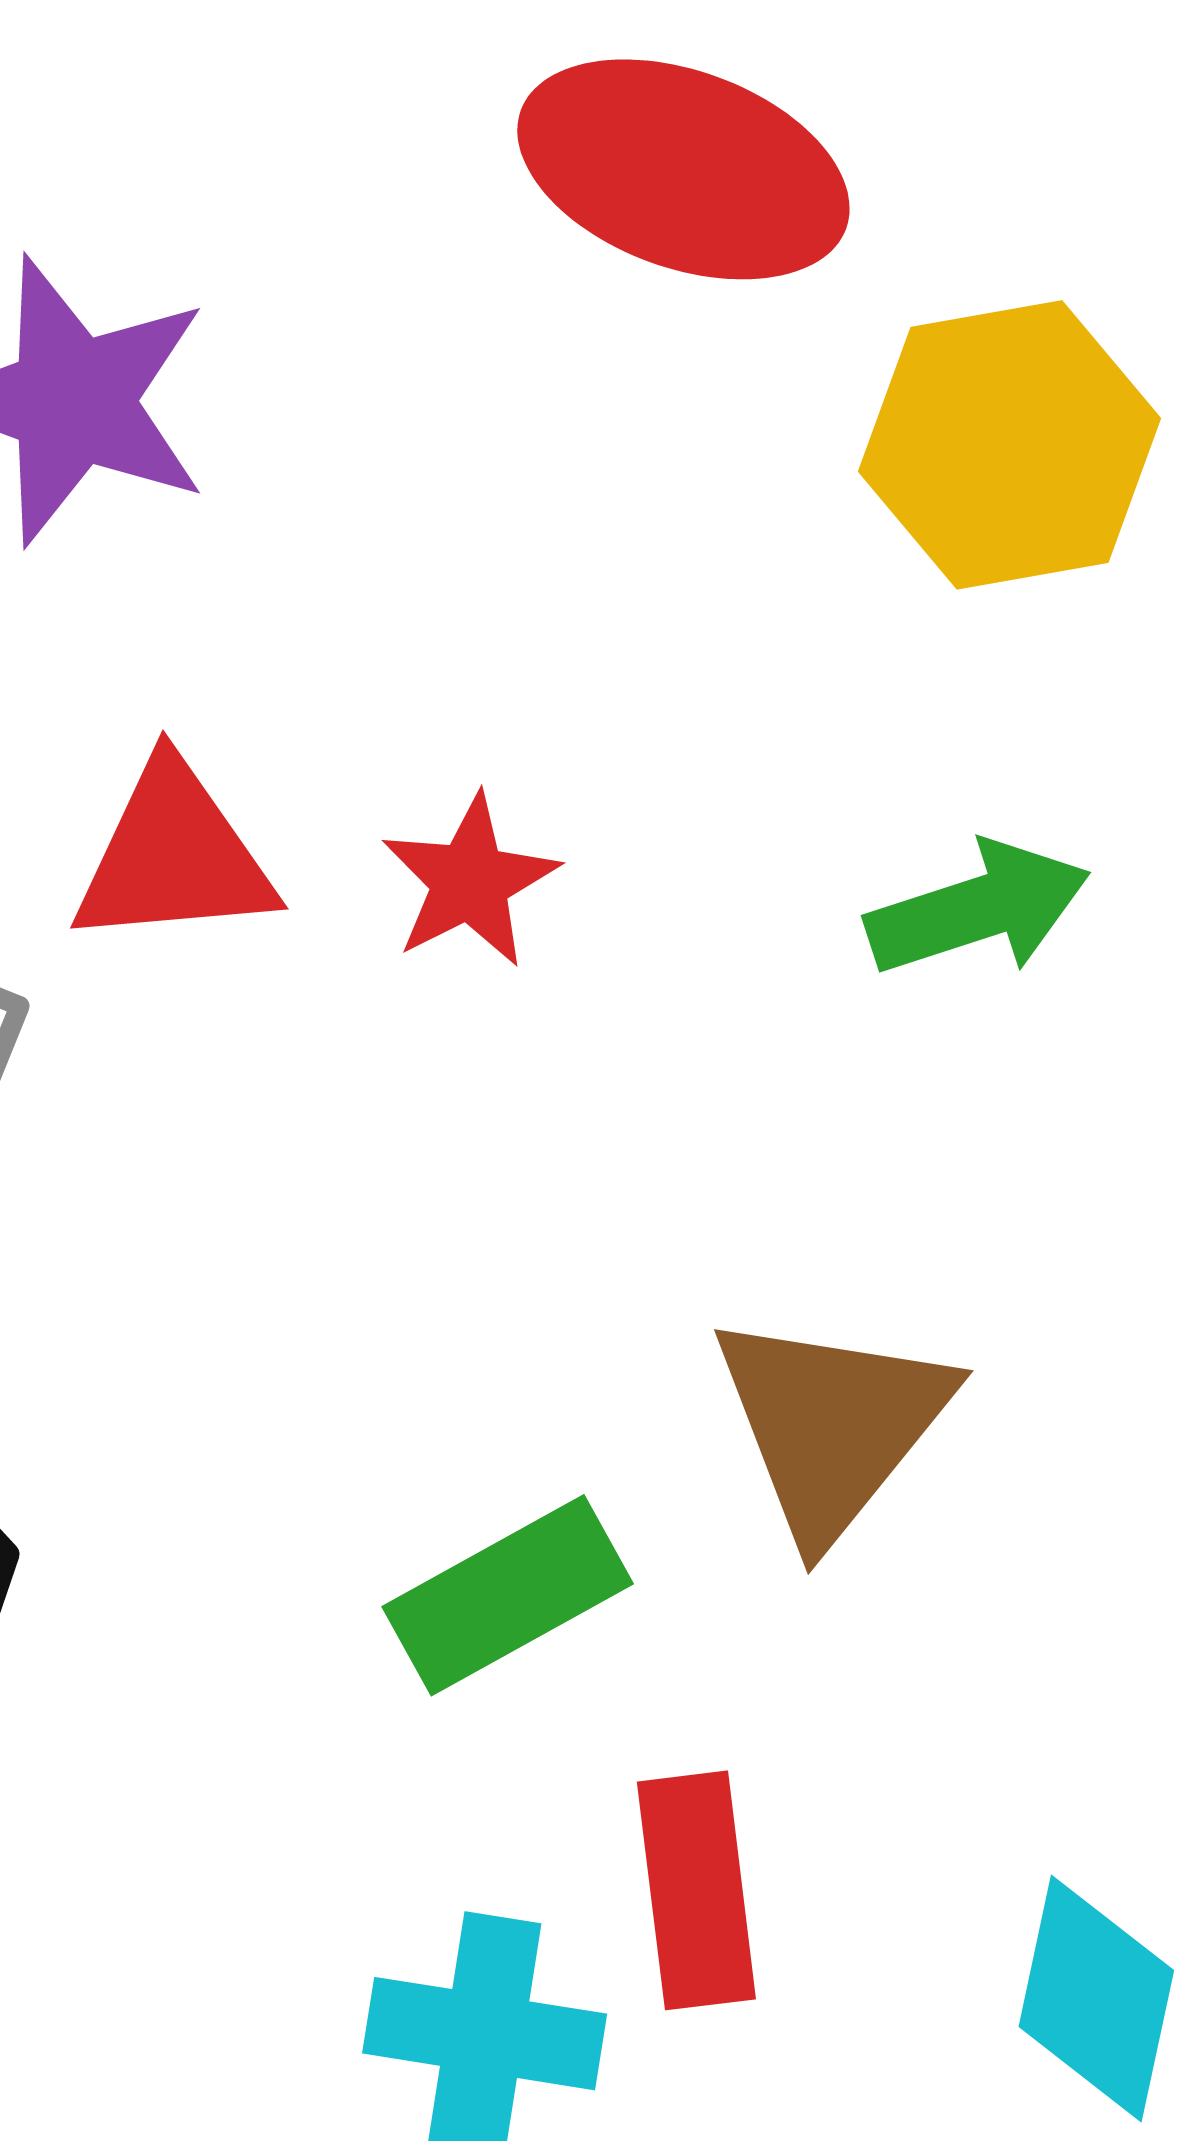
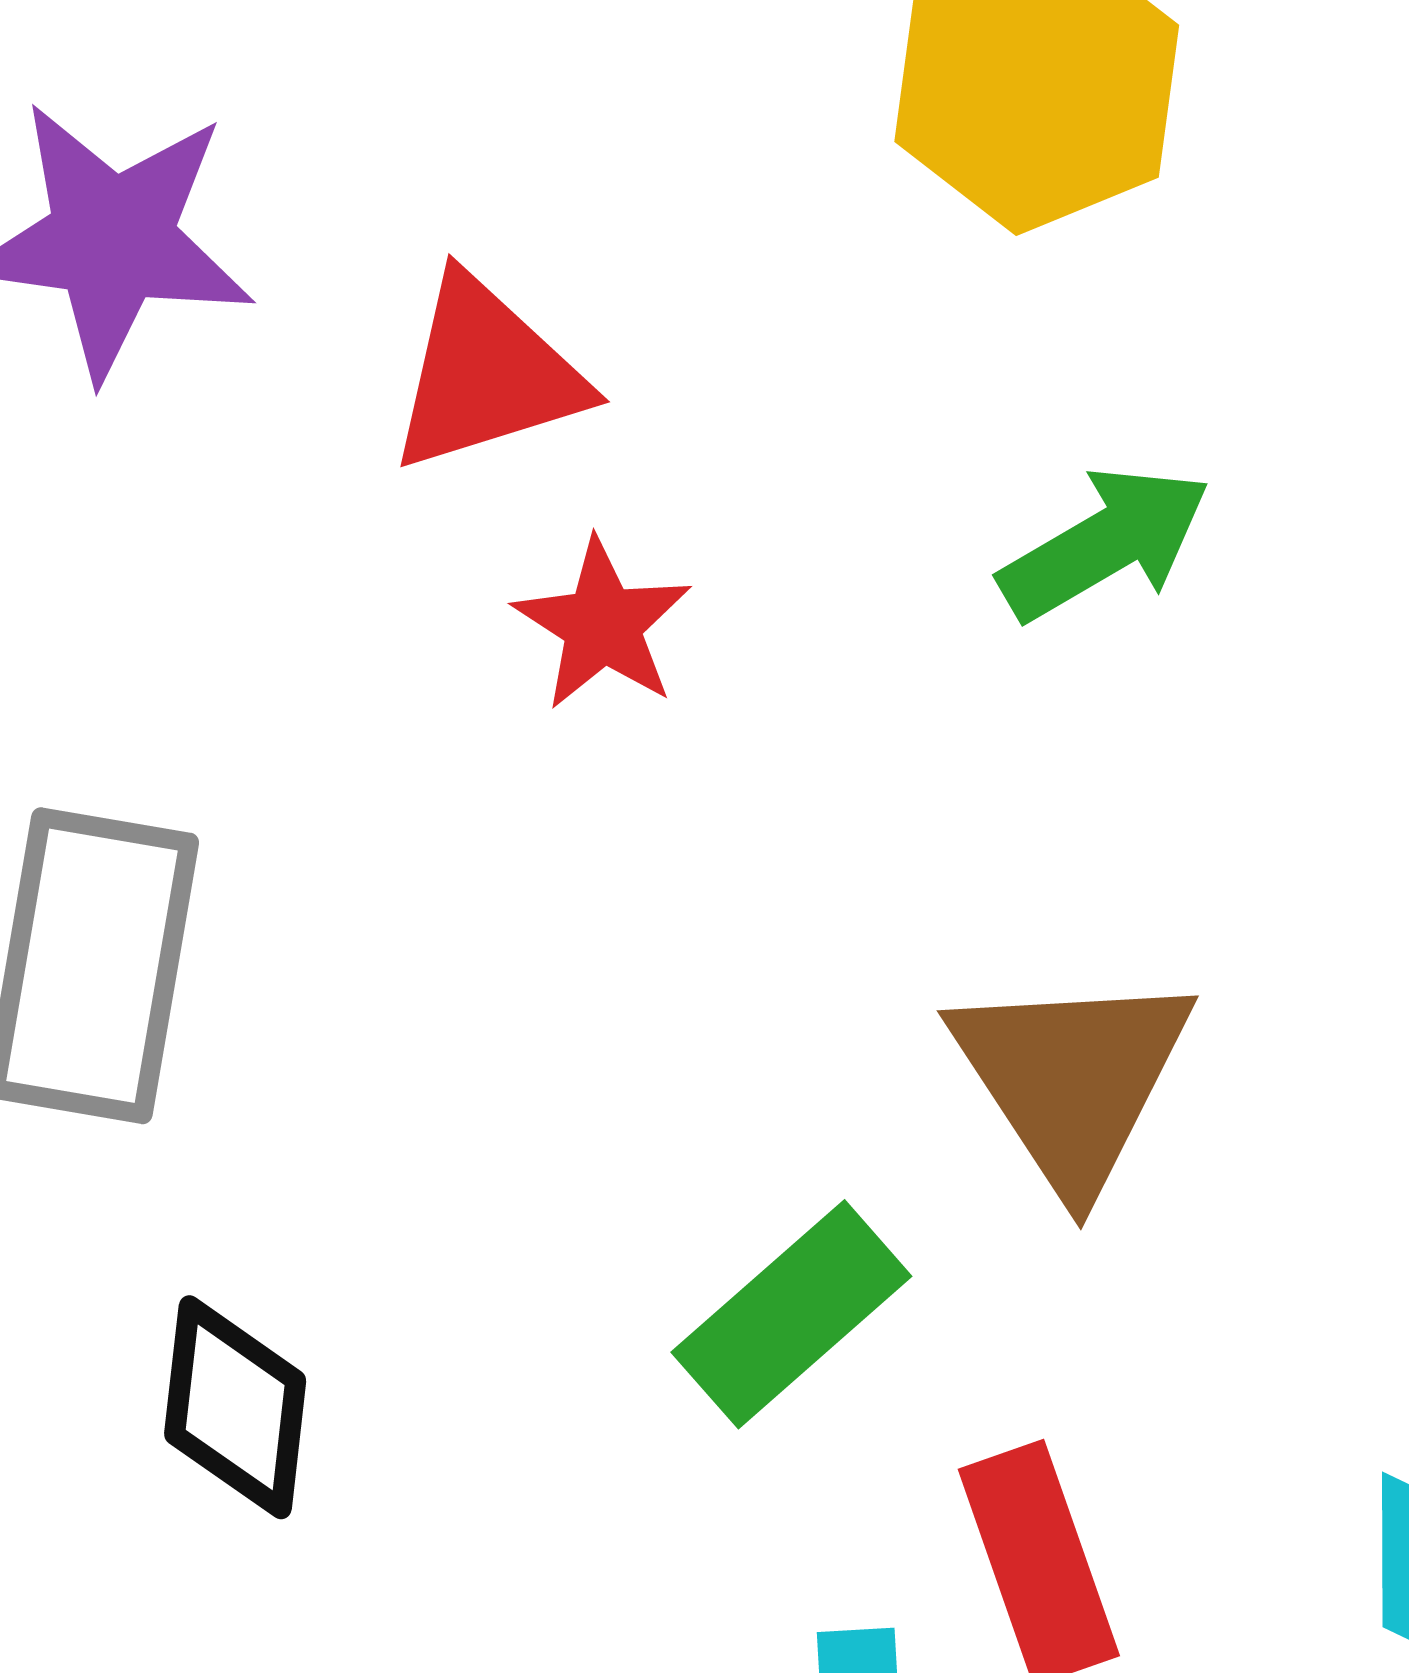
red triangle: (174, 856) -> (486, 374), moved

